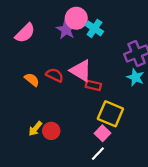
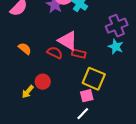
red semicircle: (55, 75) -> (55, 53), moved
red circle: (51, 131) -> (43, 82), moved
pink square: (102, 133) -> (87, 96), turned 32

